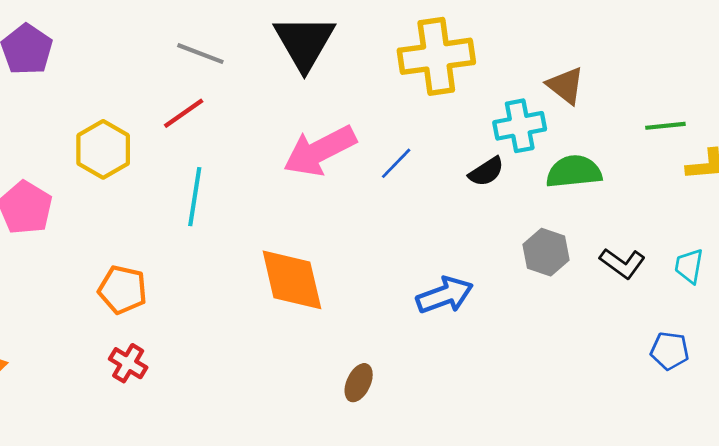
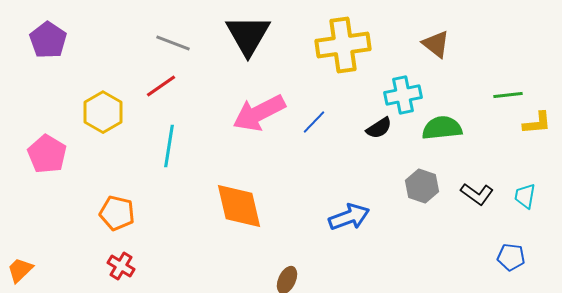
brown triangle: (565, 86) -> (436, 44), moved

